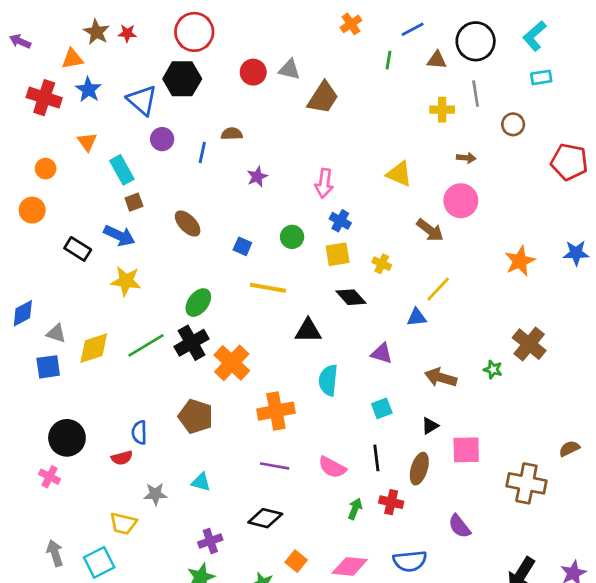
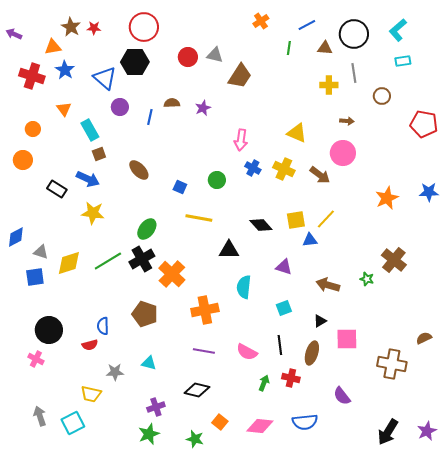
purple star: (257, 177) -> (203, 108), moved
yellow square: (338, 254) -> (296, 220), moved
yellow cross: (382, 264) -> (284, 169), moved, size x1.5

